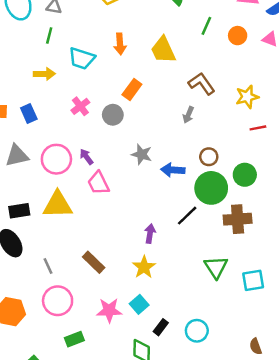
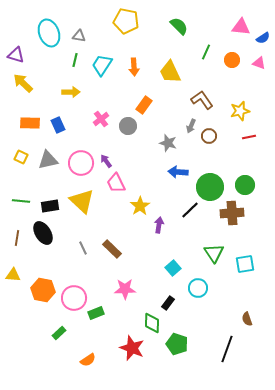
cyan trapezoid: (82, 58) -> (102, 65), moved, turned 105
gray star: (142, 154) -> (168, 143), moved
brown circle: (209, 157) -> (209, 136), moved
green circle: (245, 175) -> (245, 185), moved
yellow triangle: (58, 205) -> (82, 201), turned 44
gray line: (48, 266) -> (83, 248), moved
yellow star: (144, 267) -> (140, 206), moved
pink circle: (58, 301) -> (74, 298), moved
cyan square: (139, 304) -> (173, 268), moved
cyan circle: (197, 331) -> (198, 288), moved

